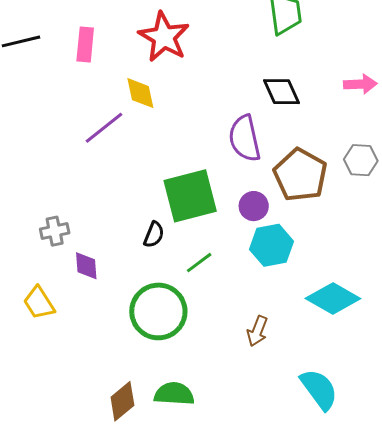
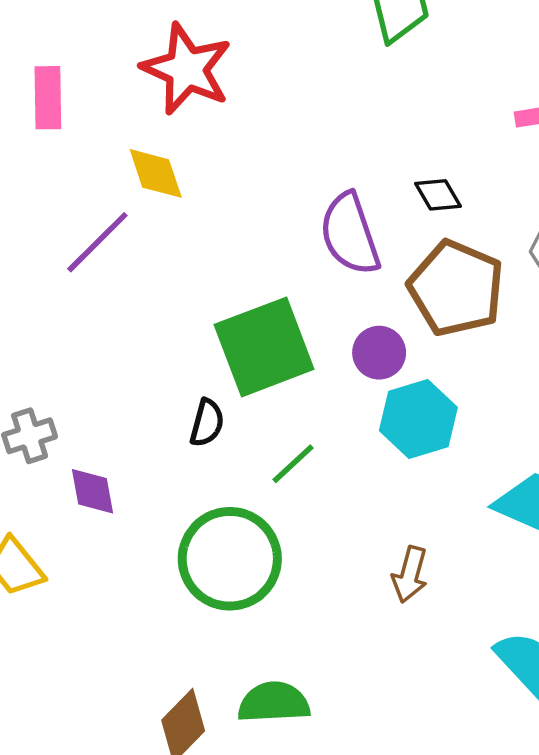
black diamond: (282, 92) -> (438, 195), moved, size x0.7

